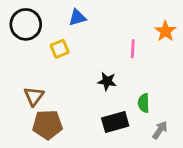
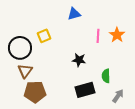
blue triangle: (77, 18) -> (74, 14), moved
black circle: (26, 24) -> (20, 48), moved
orange star: (165, 31) -> (117, 35), moved

